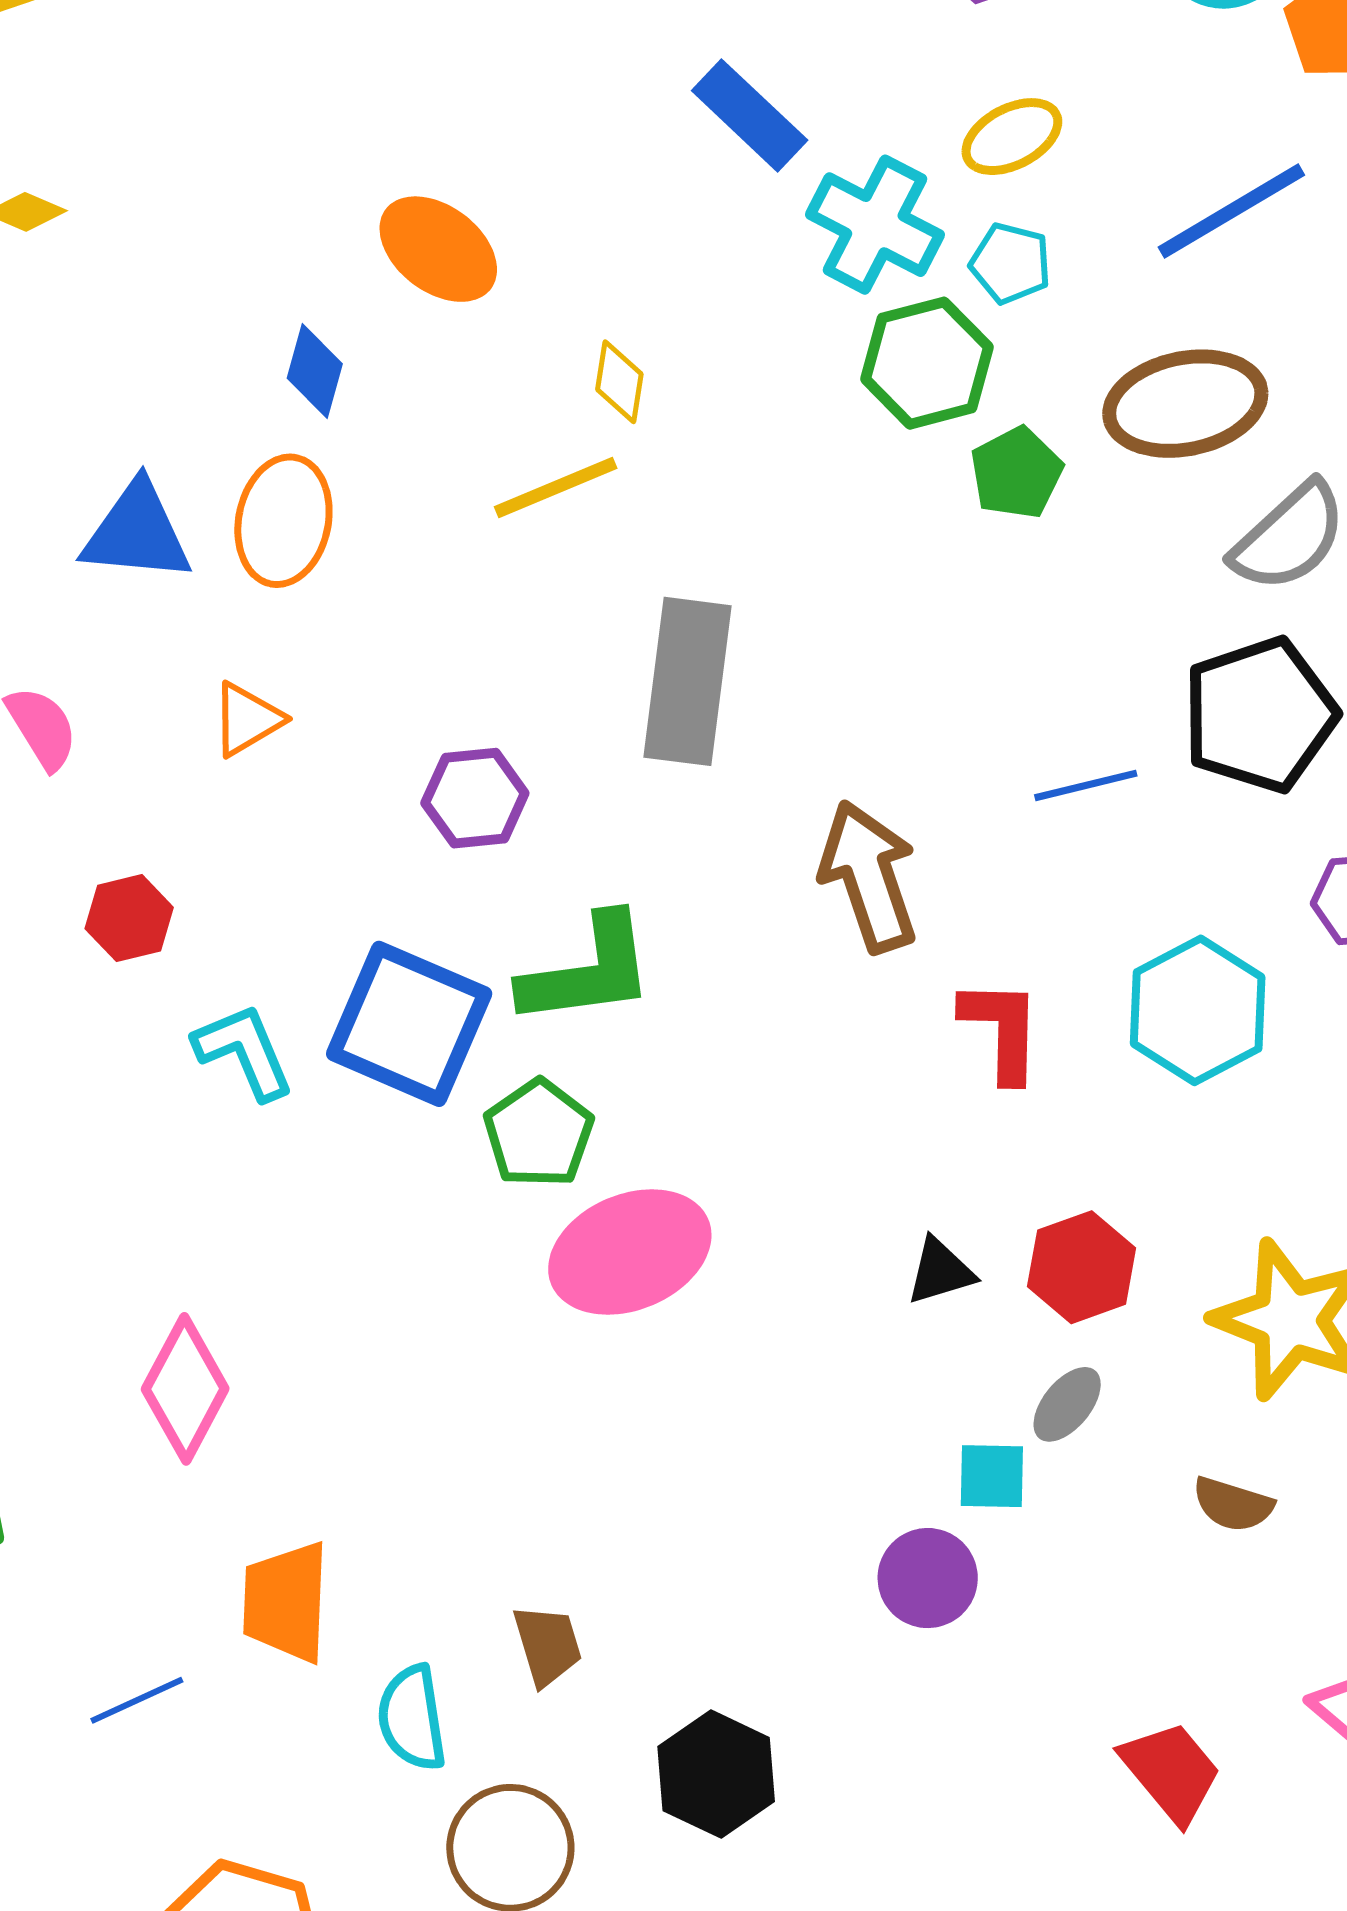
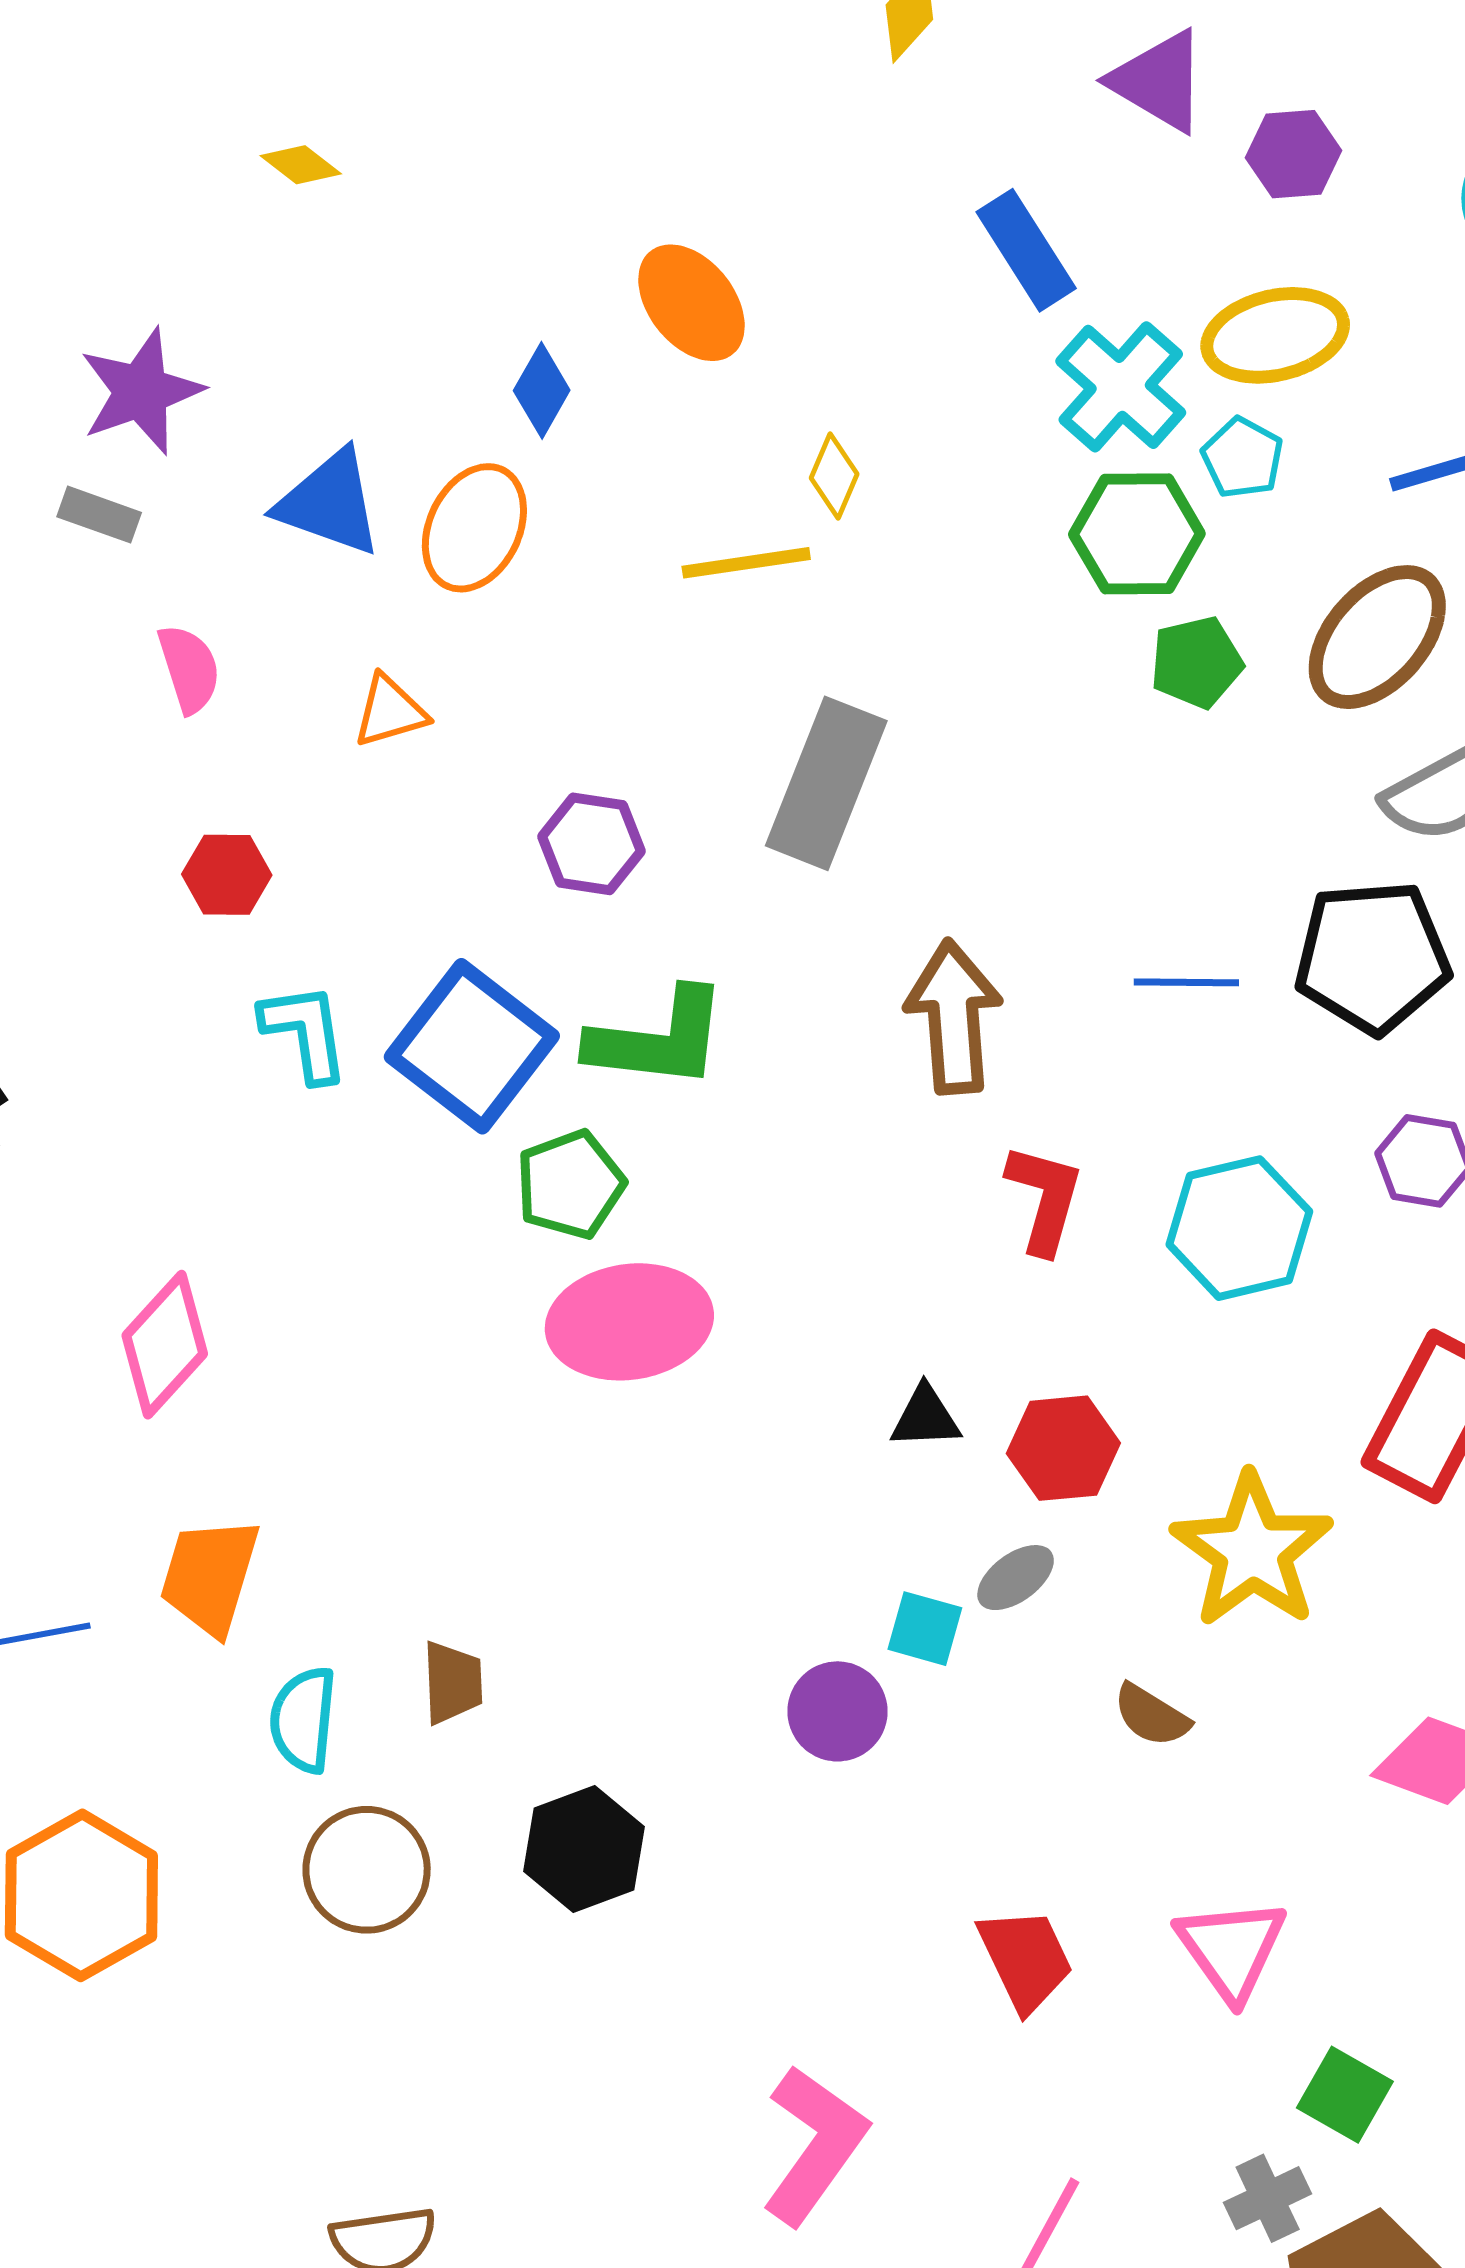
yellow ellipse: (1012, 137) -> (1275, 335), size x1.4
brown ellipse: (1185, 404) -> (1377, 637), turned -51

